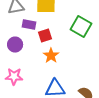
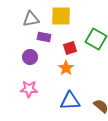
red square: (45, 36) -> (70, 48), moved

